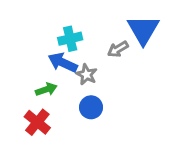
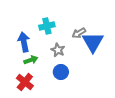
blue triangle: (143, 30) -> (93, 42), moved
blue arrow: (63, 63) -> (24, 42), moved, turned 54

